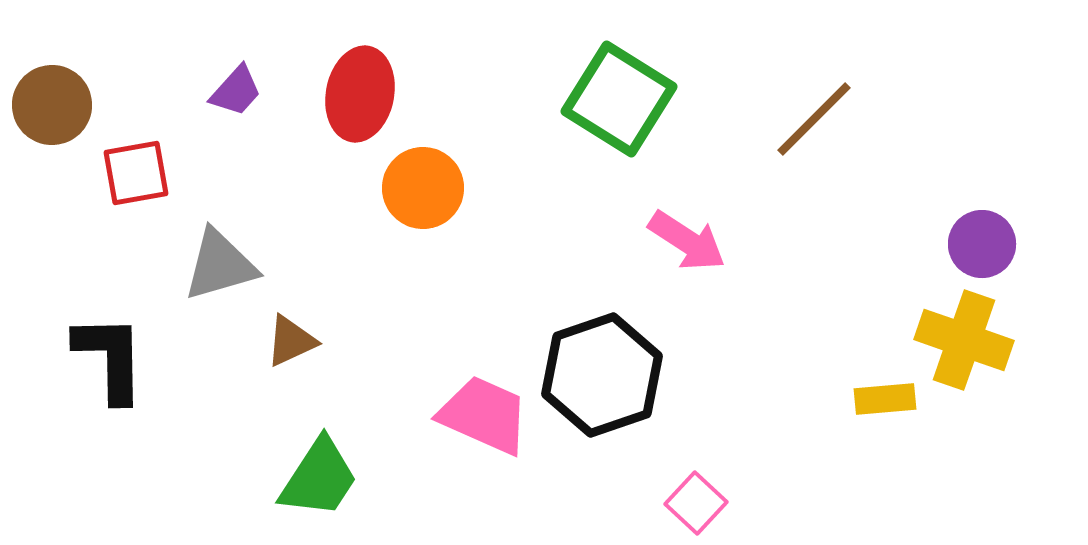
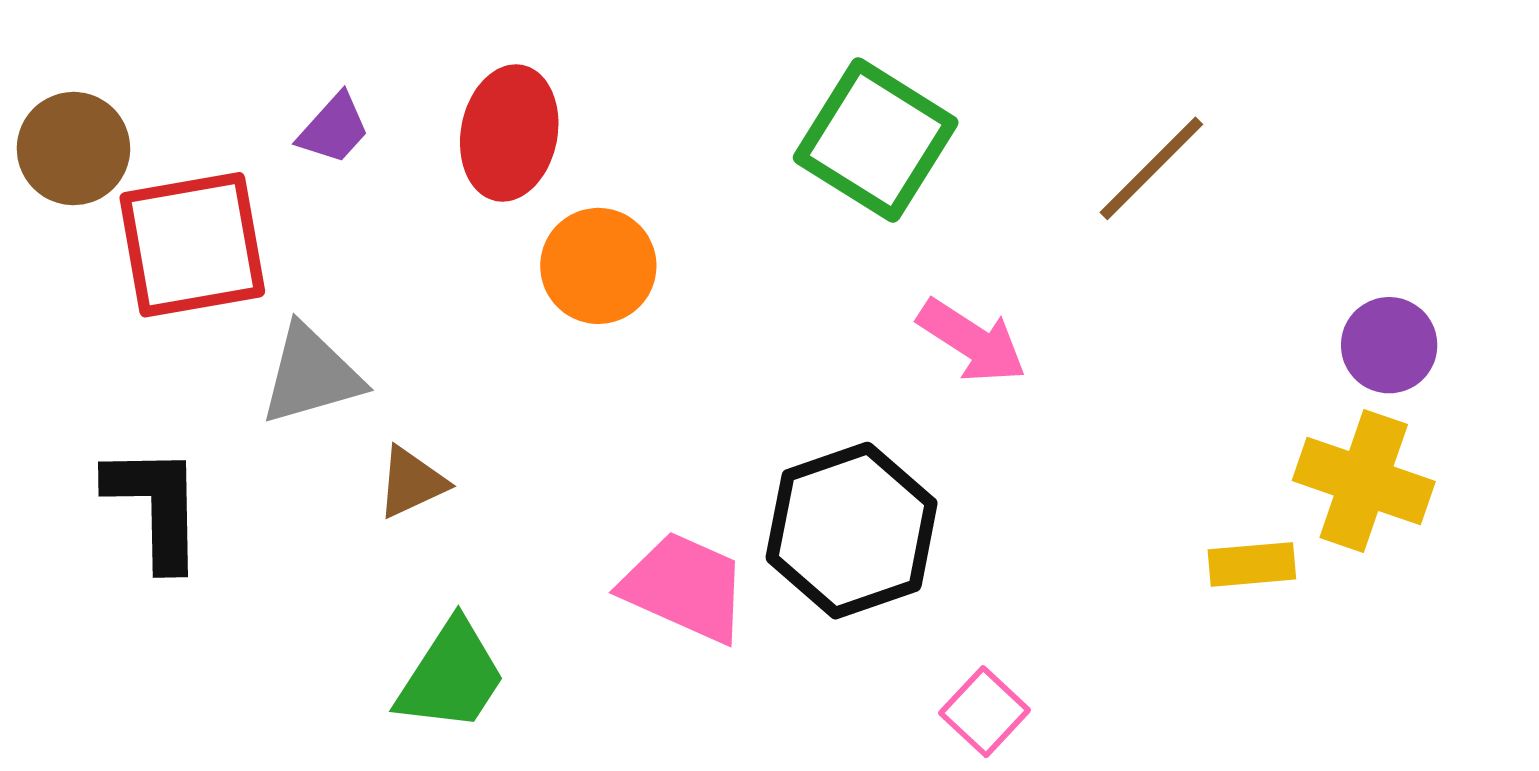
red square: (136, 173) -> (192, 245), size x1.6

